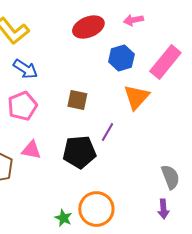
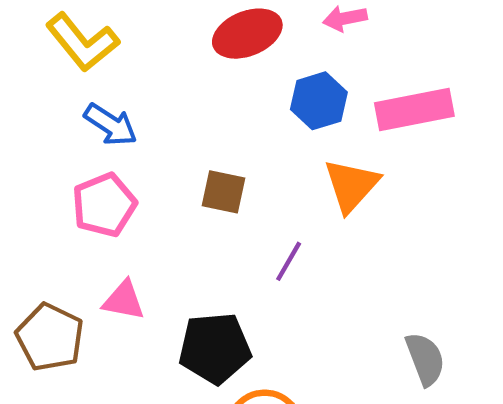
pink rectangle: (165, 62) -> (414, 109), turned 40
black pentagon: (79, 152) -> (215, 348), moved

